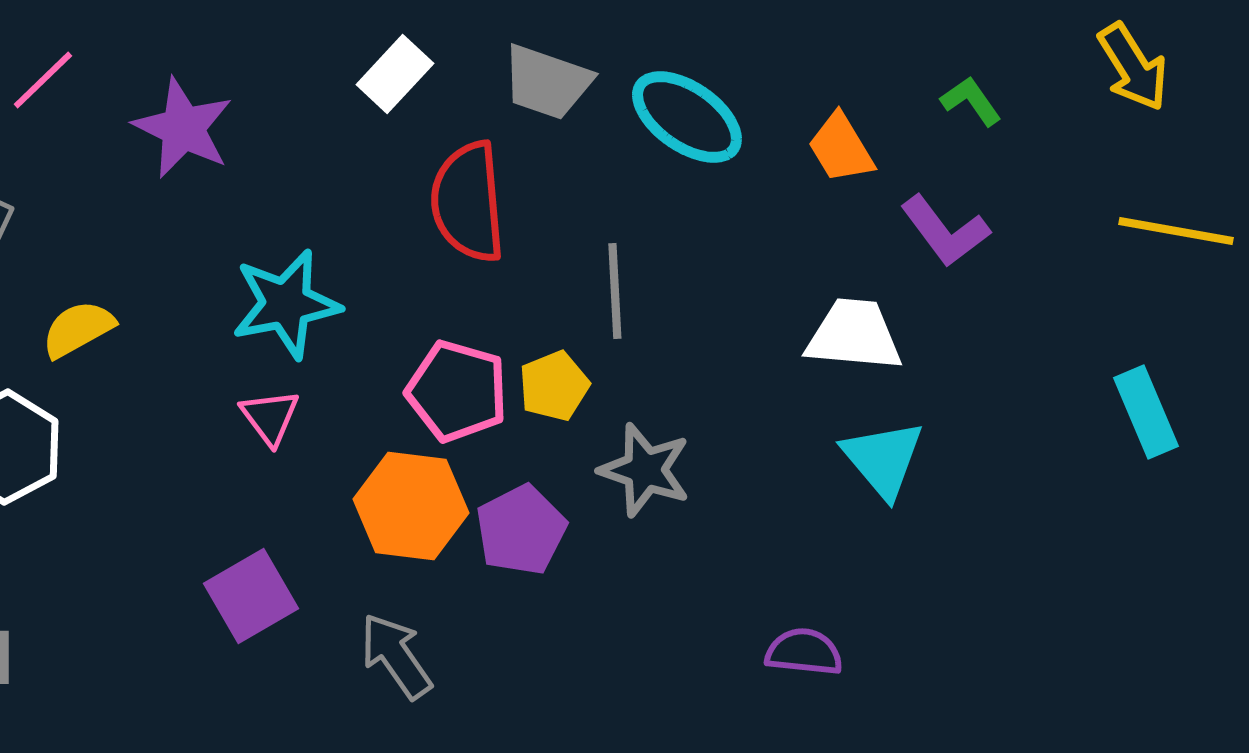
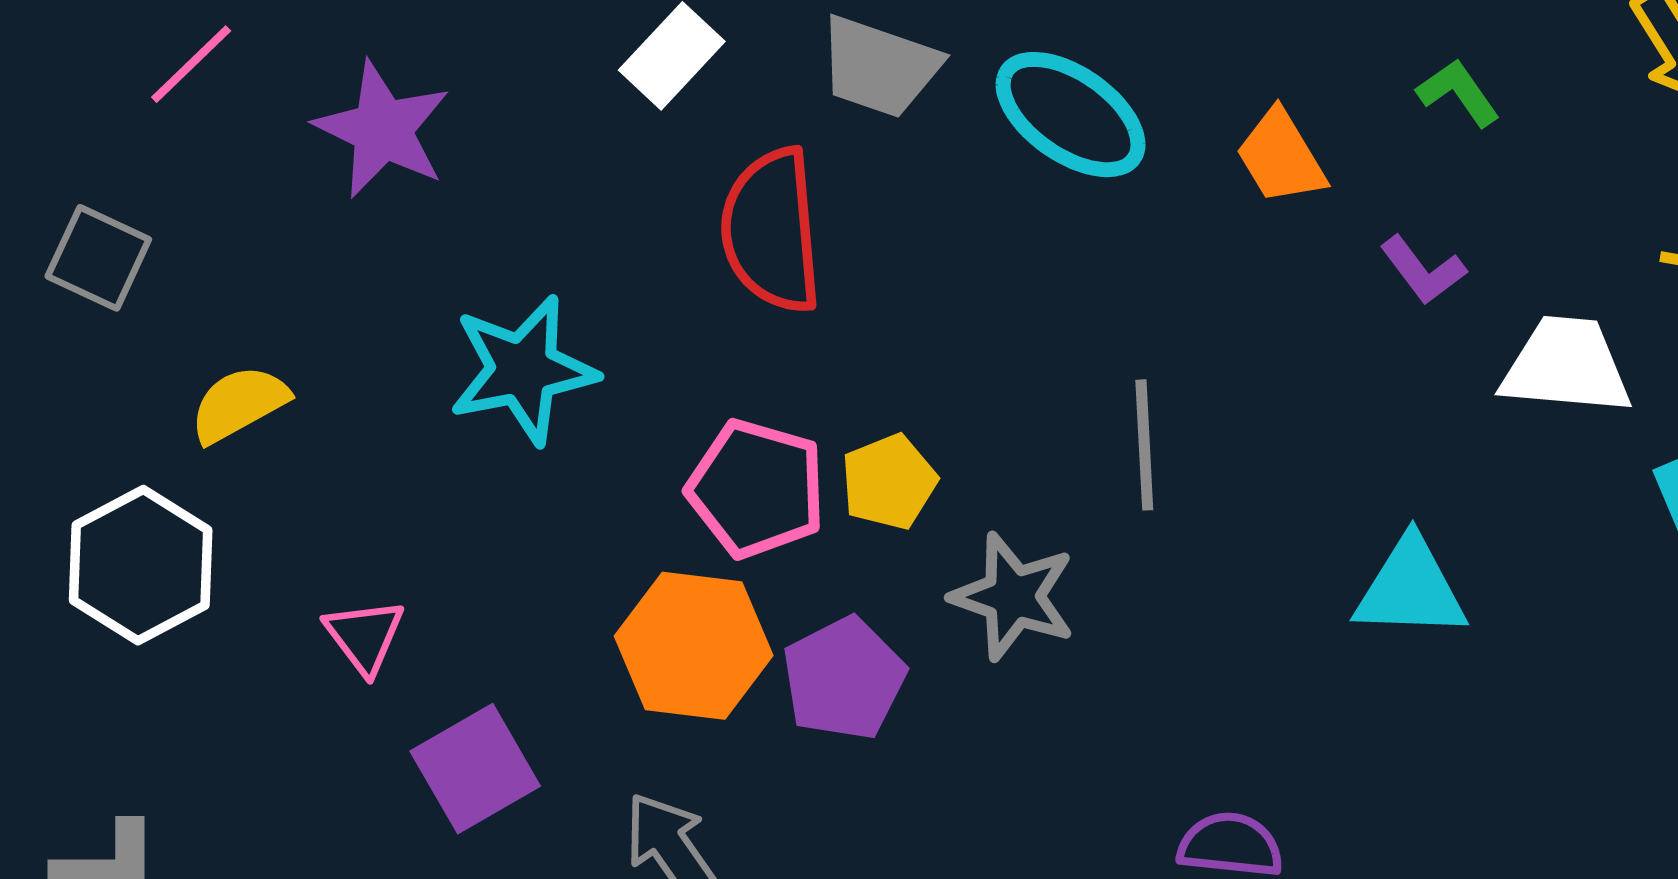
purple L-shape: (945, 231) -> (1423, 270), size x0.7
gray line: (615, 291) -> (1144, 445), moved
white trapezoid: (854, 335) -> (1566, 366), moved
pink triangle: (270, 417) -> (365, 636), moved
cyan triangle: (883, 459) -> (1411, 588), moved, turned -48

